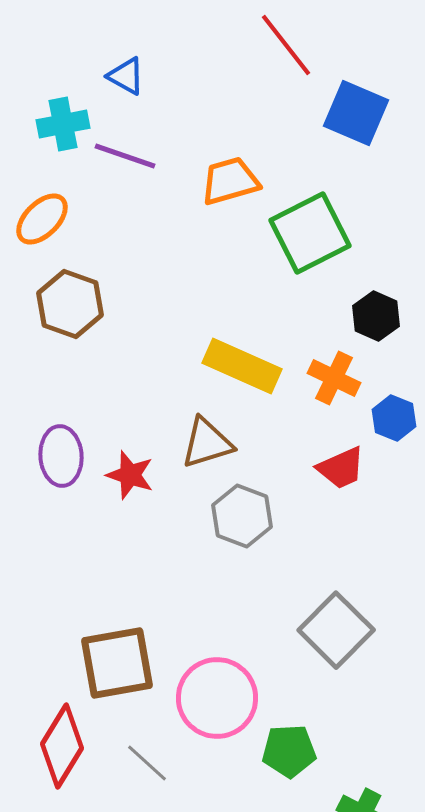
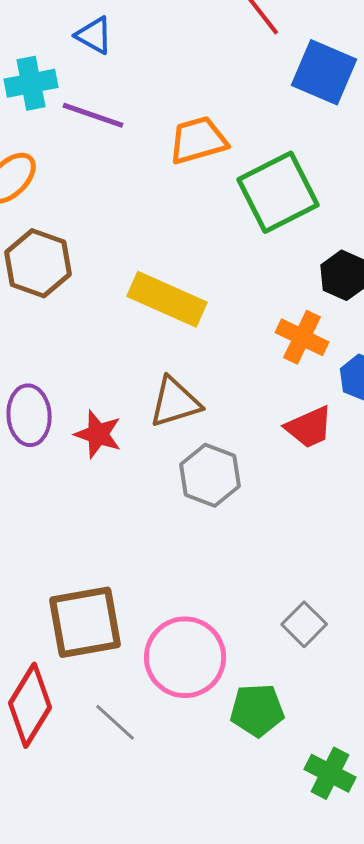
yellow rectangle: (242, 366) -> (167, 299), moved
gray square: (336, 630) -> (304, 624), moved, size x0.6

